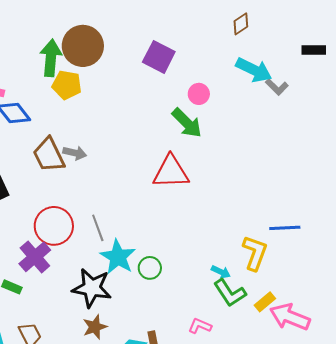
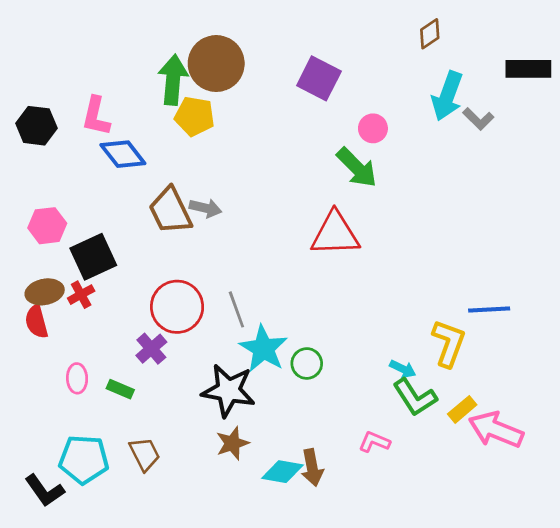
black rectangle: (314, 50) -> (528, 69), size x1.4
cyan arrow: (254, 70) -> (447, 96), turned 84
purple cross: (35, 257) -> (151, 349), size x0.7

